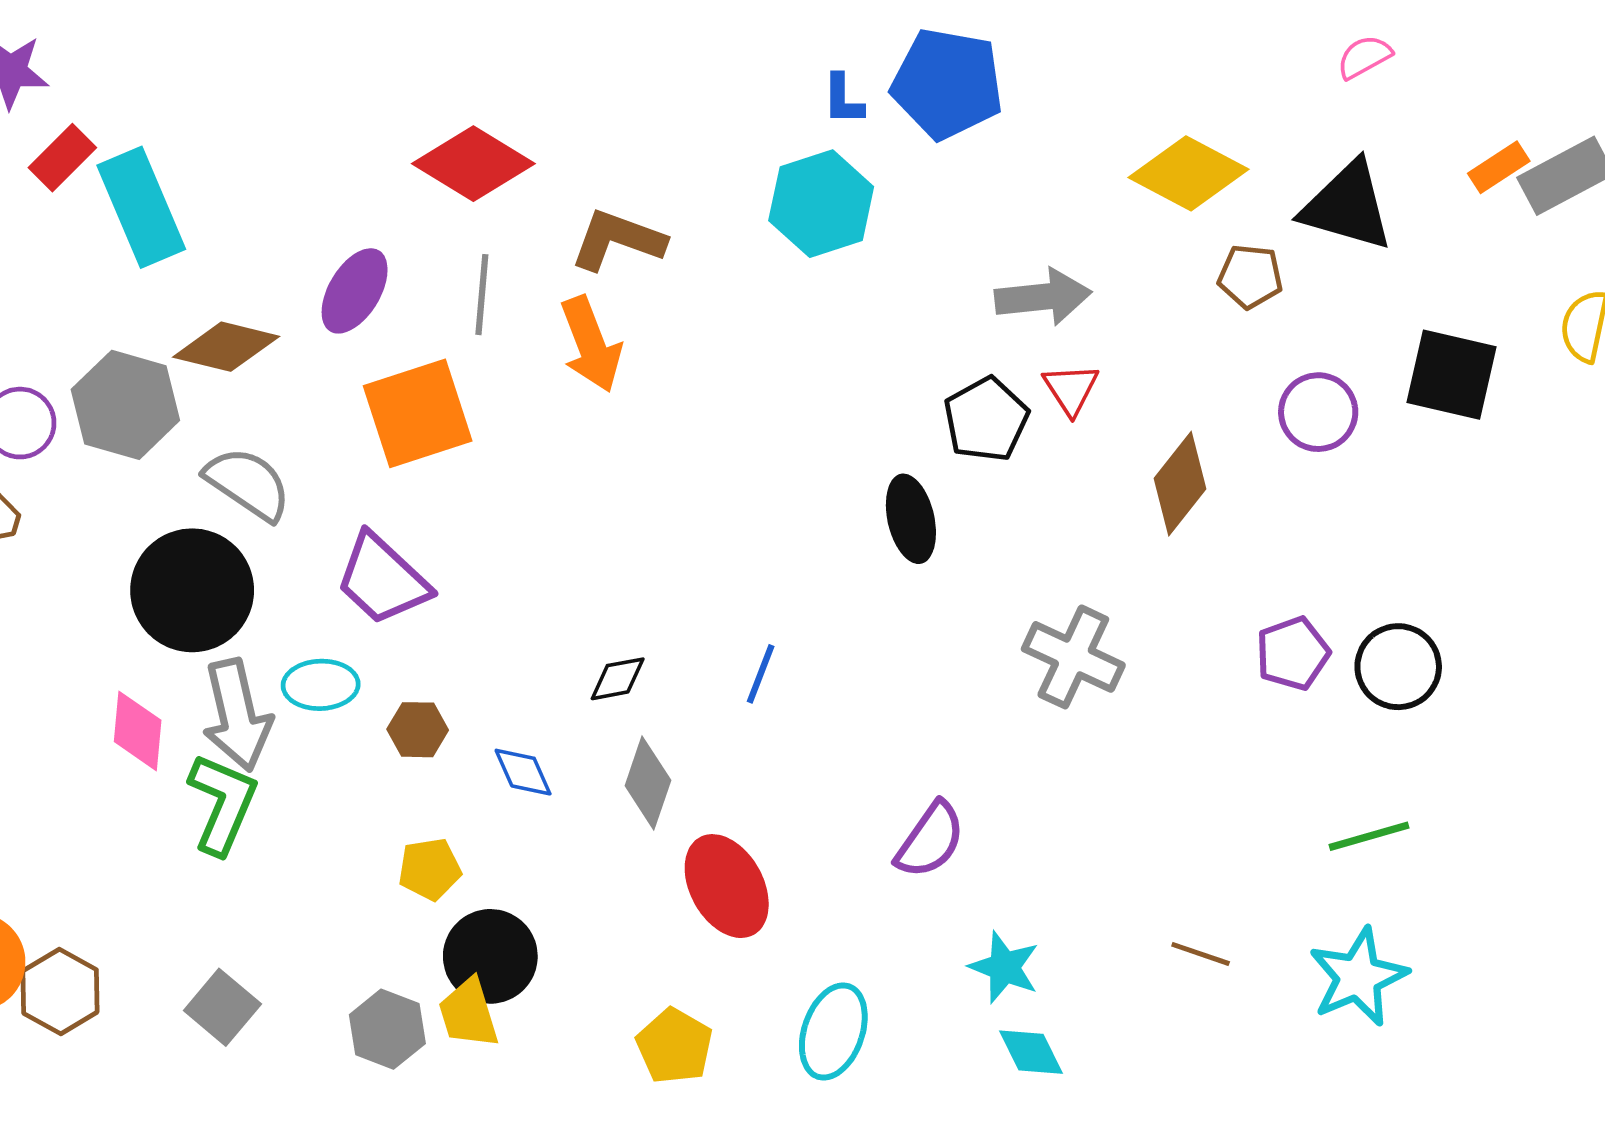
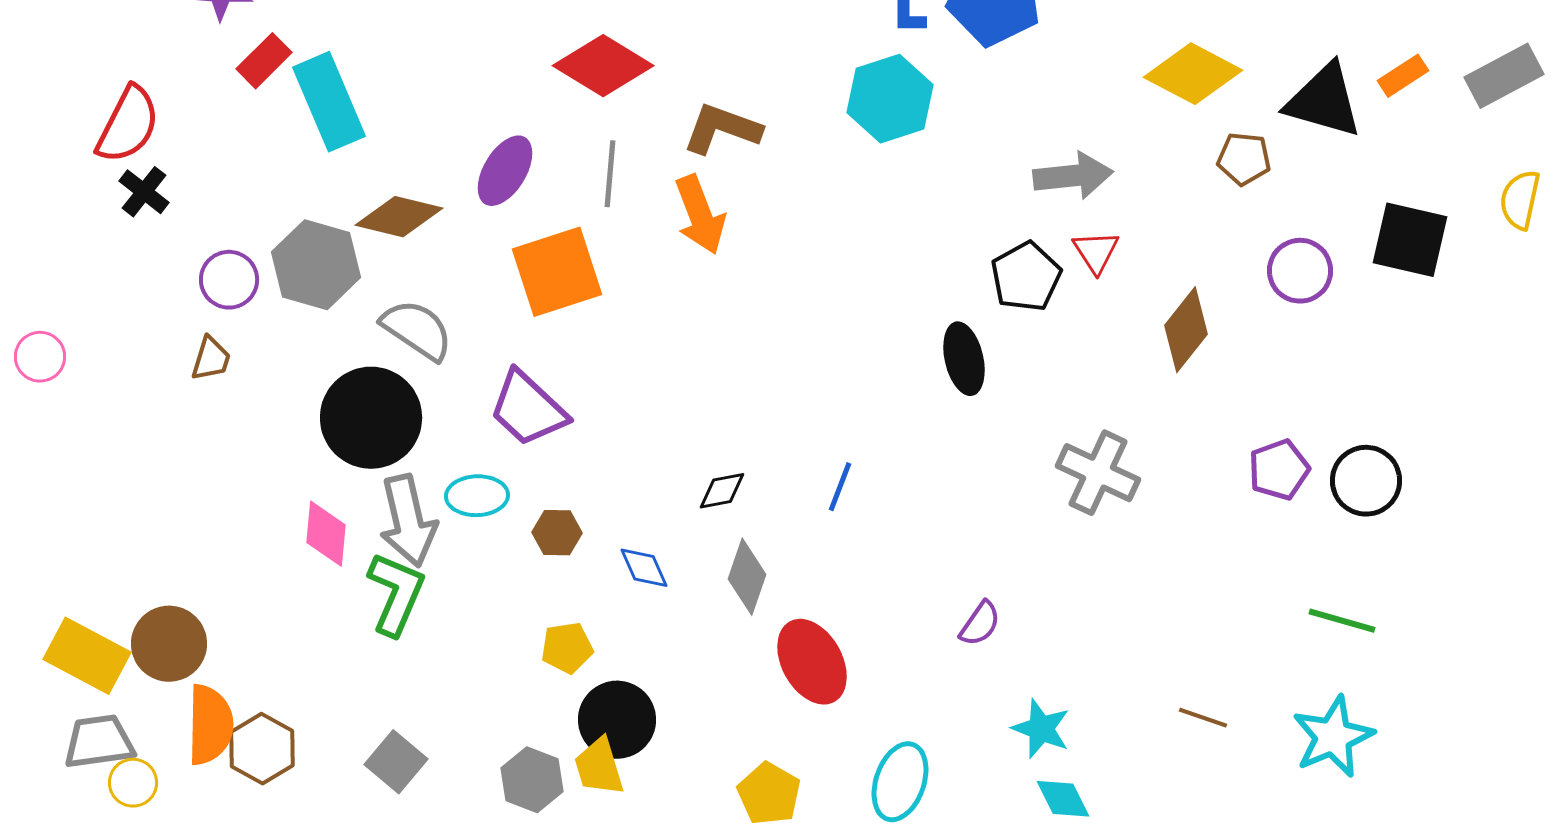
orange rectangle: (1499, 167) -> (1403, 76), moved
green line: (1369, 836) -> (1342, 621), turned 32
purple semicircle: (930, 840) -> (980, 624), size x0.7

